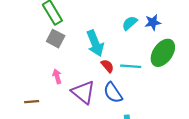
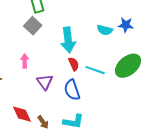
blue star: (153, 22) -> (126, 25), moved
cyan semicircle: (130, 23) -> (105, 30), turned -140
purple triangle: (83, 92) -> (45, 82), size x0.7

